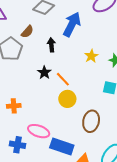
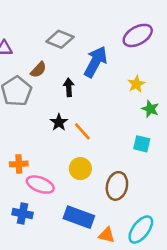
yellow star: (91, 56) -> (136, 84), moved
yellow circle: (67, 99) -> (80, 169), moved
pink ellipse: (39, 131) -> (40, 185), moved

